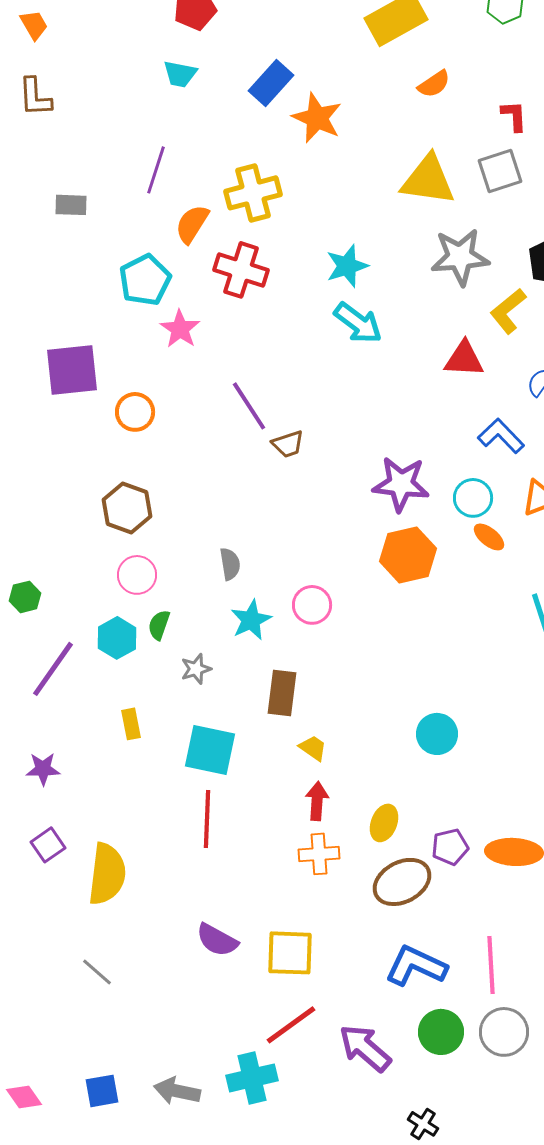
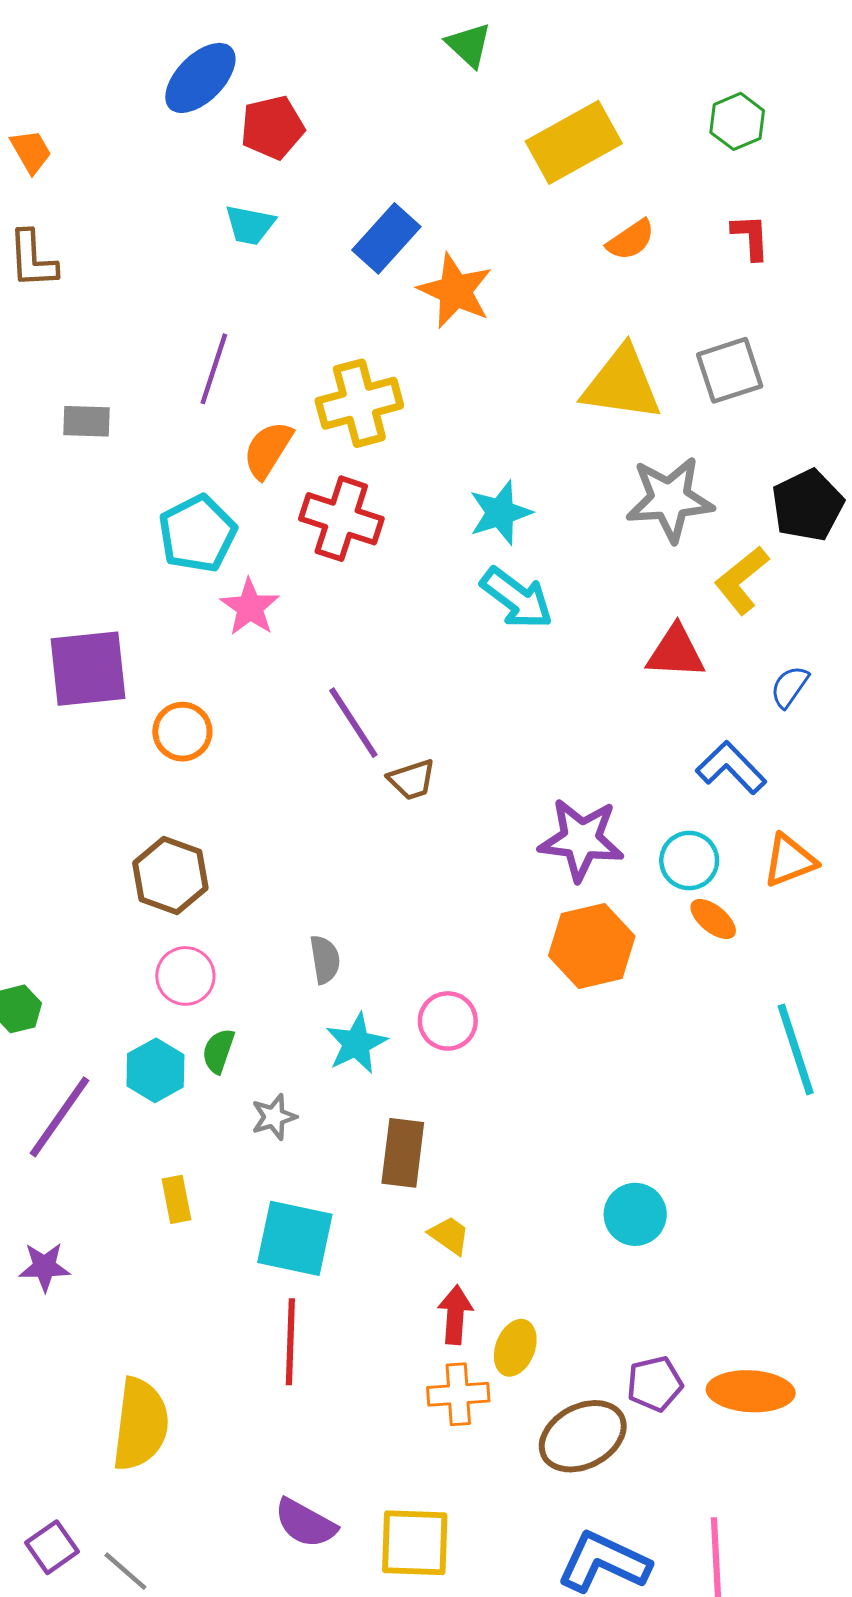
red L-shape: (514, 116) -> (751, 237), moved
yellow ellipse: (384, 823) -> (515, 1348), moved
purple square: (48, 845) -> (52, 1547), moved

